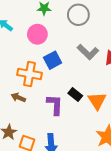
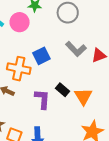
pink circle: (37, 34) -> (20, 22), moved

